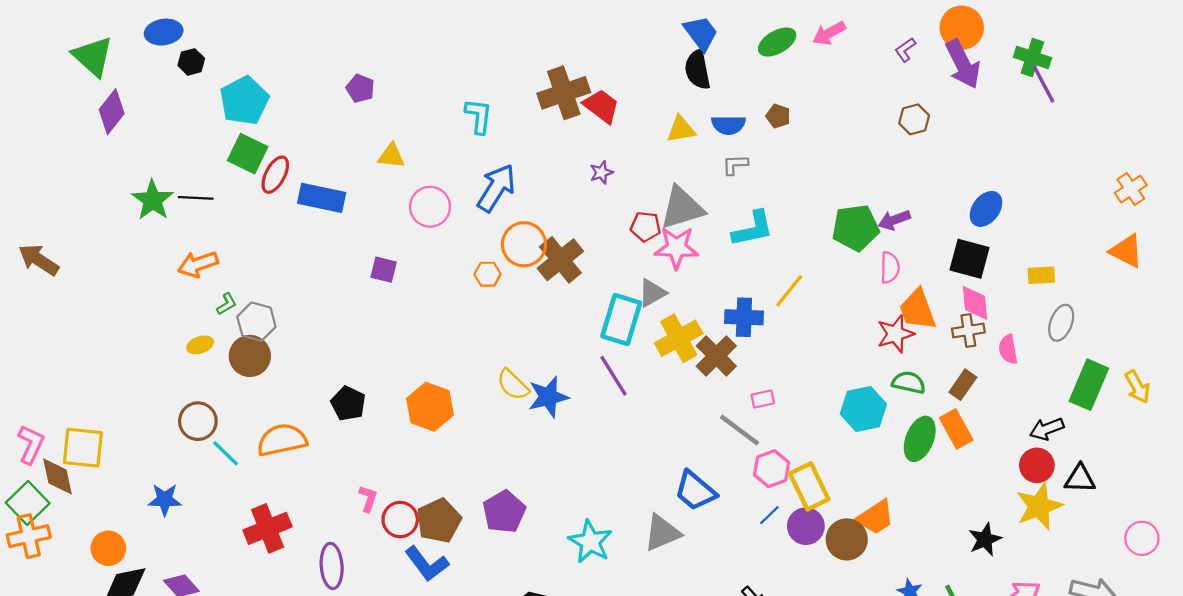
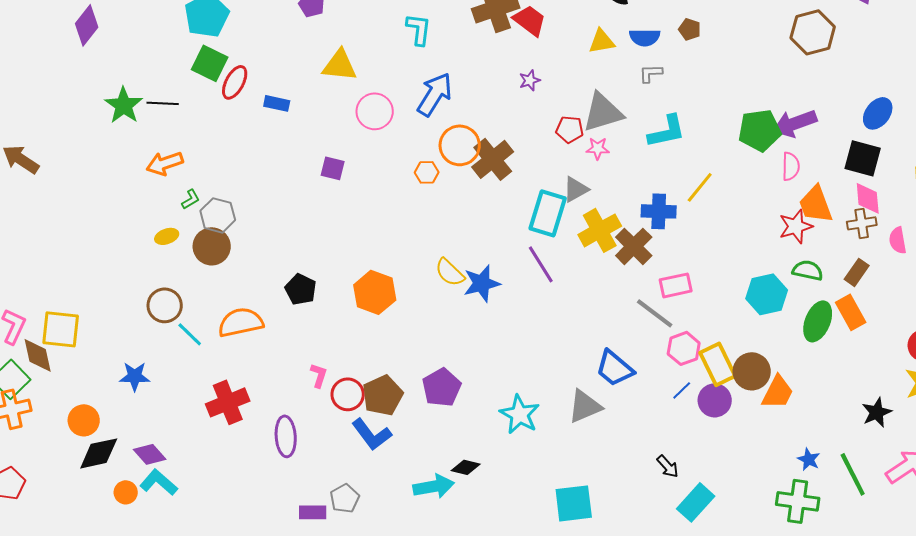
brown hexagon: (914, 119) -> (813, 32), size x1.6
yellow triangle: (391, 156) -> (340, 65), size x1.4
blue rectangle: (322, 198) -> (277, 103), size x0.6
purple arrow: (894, 220) -> (795, 123), size x1.5
pink star: (677, 248) -> (598, 148), size x0.6
pink rectangle: (763, 399) -> (676, 285), size x1.5
orange trapezoid: (875, 517) -> (778, 392), turned -30
brown circle: (847, 539) -> (752, 371), moved

